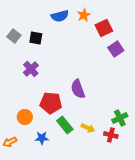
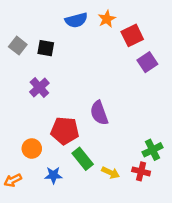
yellow arrow: (88, 128) -> (111, 173), moved

